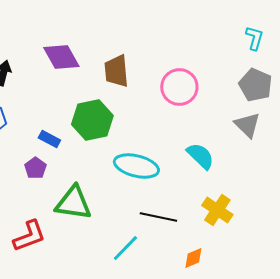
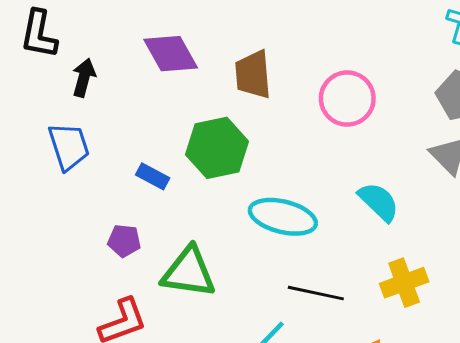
purple pentagon: (35, 168) -> (124, 241), moved, turned -30
yellow cross: (217, 210) -> (404, 283), turned 36

